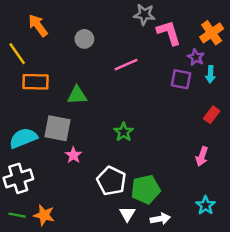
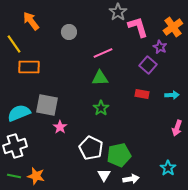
gray star: (144, 14) -> (118, 12), turned 30
cyan arrow: (210, 74) -> (172, 95), moved, turned -96
purple square: (181, 79) -> (148, 65), turned 30
green triangle: (77, 95) -> (100, 78), moved
red rectangle: (212, 115) -> (142, 94), moved, turned 64
pink arrow: (202, 156) -> (177, 128), moved

